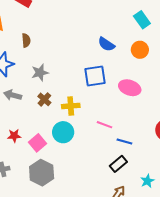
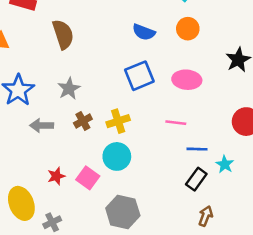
brown semicircle: (26, 40) -> (63, 34), moved, size x1.6
brown cross: (44, 99) -> (83, 121), turned 32
pink line: (105, 125) -> (176, 123), moved
gray hexagon: (42, 173) -> (123, 212), moved
cyan star: (147, 181) -> (225, 164), moved

